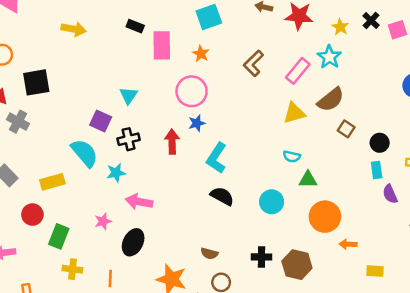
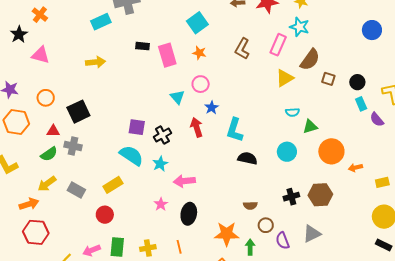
pink circle: (192, 91) -> (201, 84), size x0.7
cyan triangle: (129, 95) -> (177, 97), moved
green rectangle: (59, 236) -> (117, 247), moved

